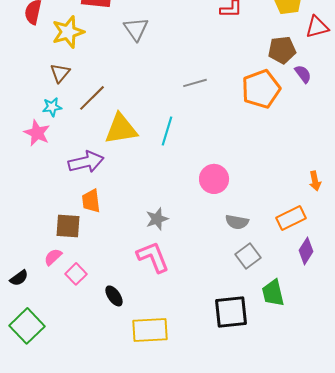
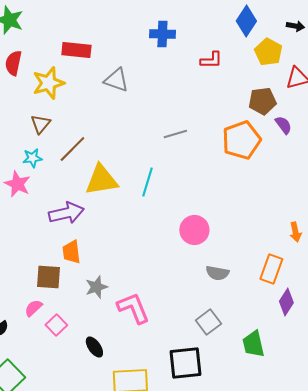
gray triangle: (136, 29) -> (116, 80), turned -36
orange rectangle: (291, 218) -> (271, 269), turned -44
gray star: (157, 219) -> (96, 287), moved
gray square: (248, 256) -> (208, 322), moved
black square: (231, 312) -> (185, 363), moved

